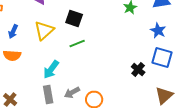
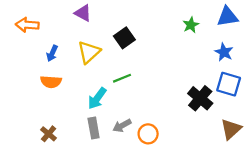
black square: (74, 18) -> (124, 38), turned 36
green line: (77, 44) -> (122, 78), moved
black cross: (138, 70) -> (200, 98), size x1.5

